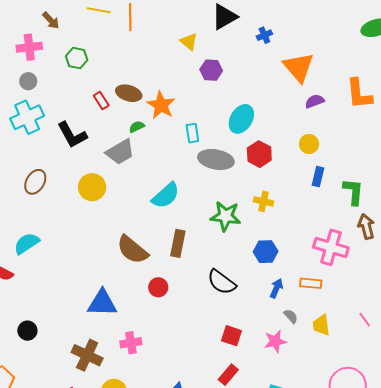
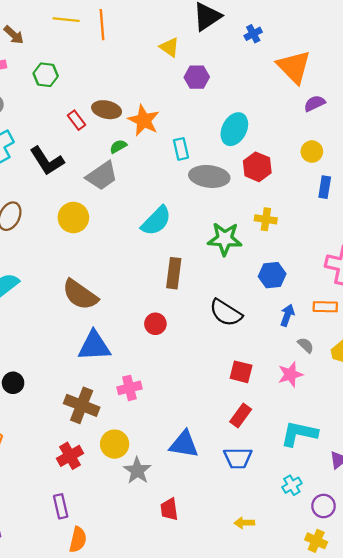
brown semicircle: (132, 250) -> (80, 295), moved

